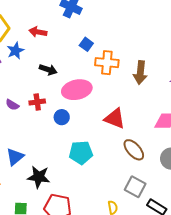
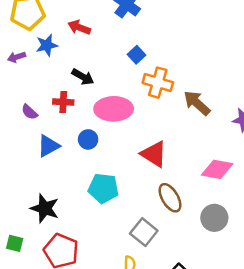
brown arrow: (140, 73) -> (197, 103), turned 115
red cross: (37, 102) -> (63, 102), moved
blue triangle: (15, 157) -> (48, 146), moved
gray square: (135, 187) -> (144, 232), moved

